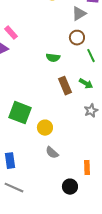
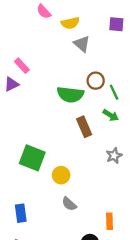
gray triangle: (79, 14) -> (82, 44), moved, turned -49
brown circle: (77, 38) -> (96, 81), moved
green semicircle: (53, 58) -> (70, 94), size x1.6
green arrow: (86, 84) -> (111, 115), moved

